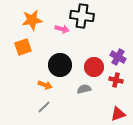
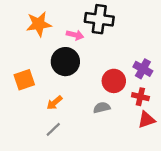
orange square: (23, 47) -> (24, 80), moved
black circle: (60, 65) -> (65, 62), moved
orange arrow: (45, 85) -> (54, 103), turned 120
red triangle: (118, 114) -> (146, 120), moved

